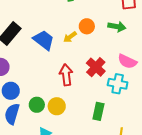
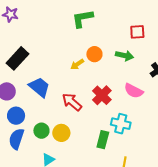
blue trapezoid: (44, 40) -> (39, 87), moved
red arrow: (66, 75) -> (72, 102), turned -45
cyan cross: (118, 84) -> (121, 124), moved

